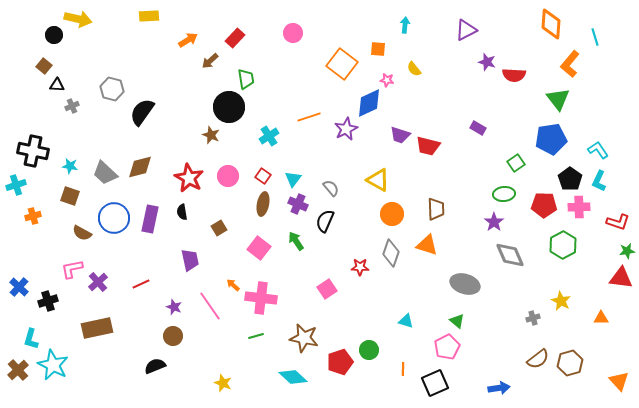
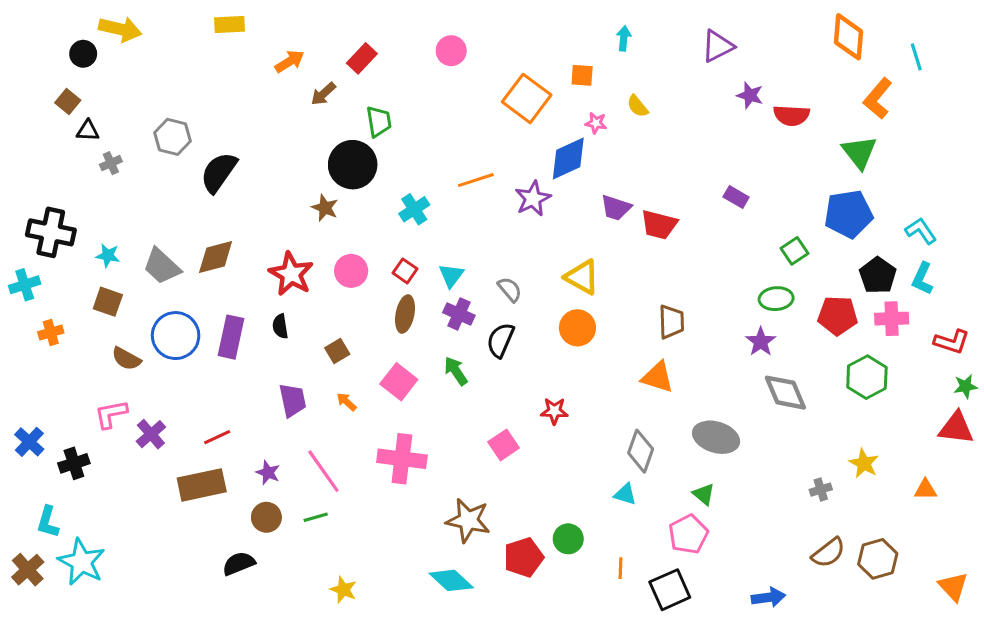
orange circle: (392, 214) -> (577, 328), moved
gray diamond: (391, 253) -> (641, 451), moved
orange arrow: (233, 285) -> (346, 402), moved
brown rectangle: (97, 328) -> (202, 485), moved
green line: (256, 336) -> (316, 517), moved

